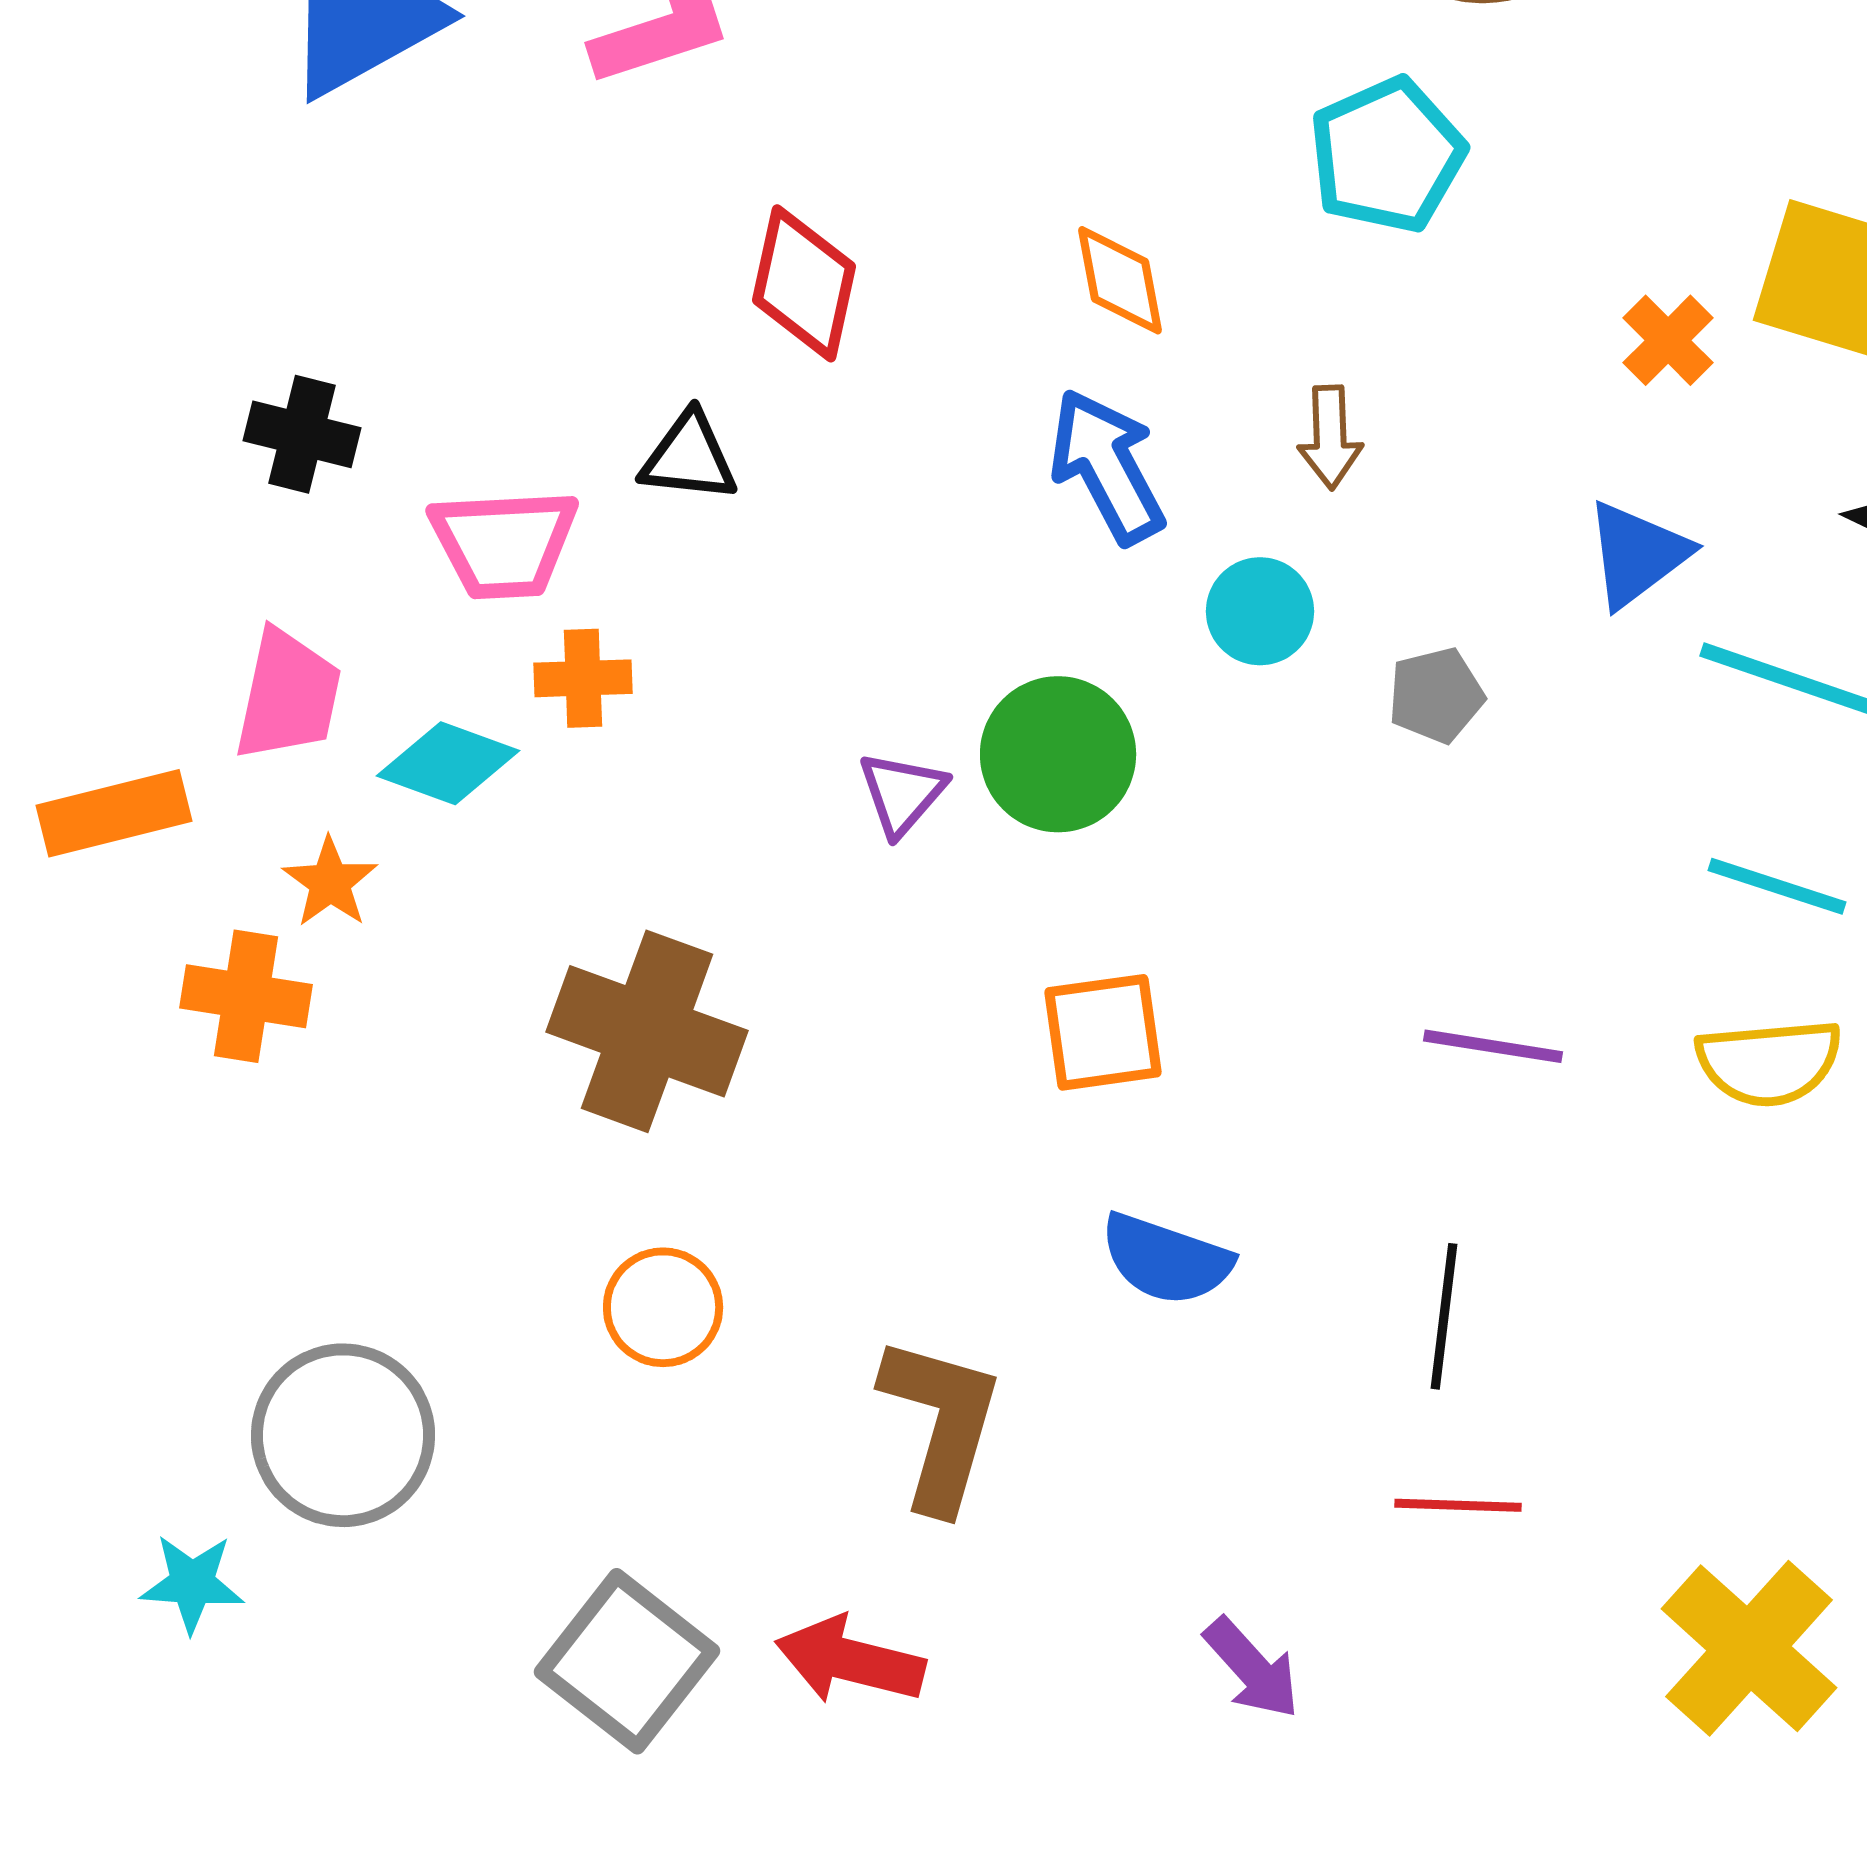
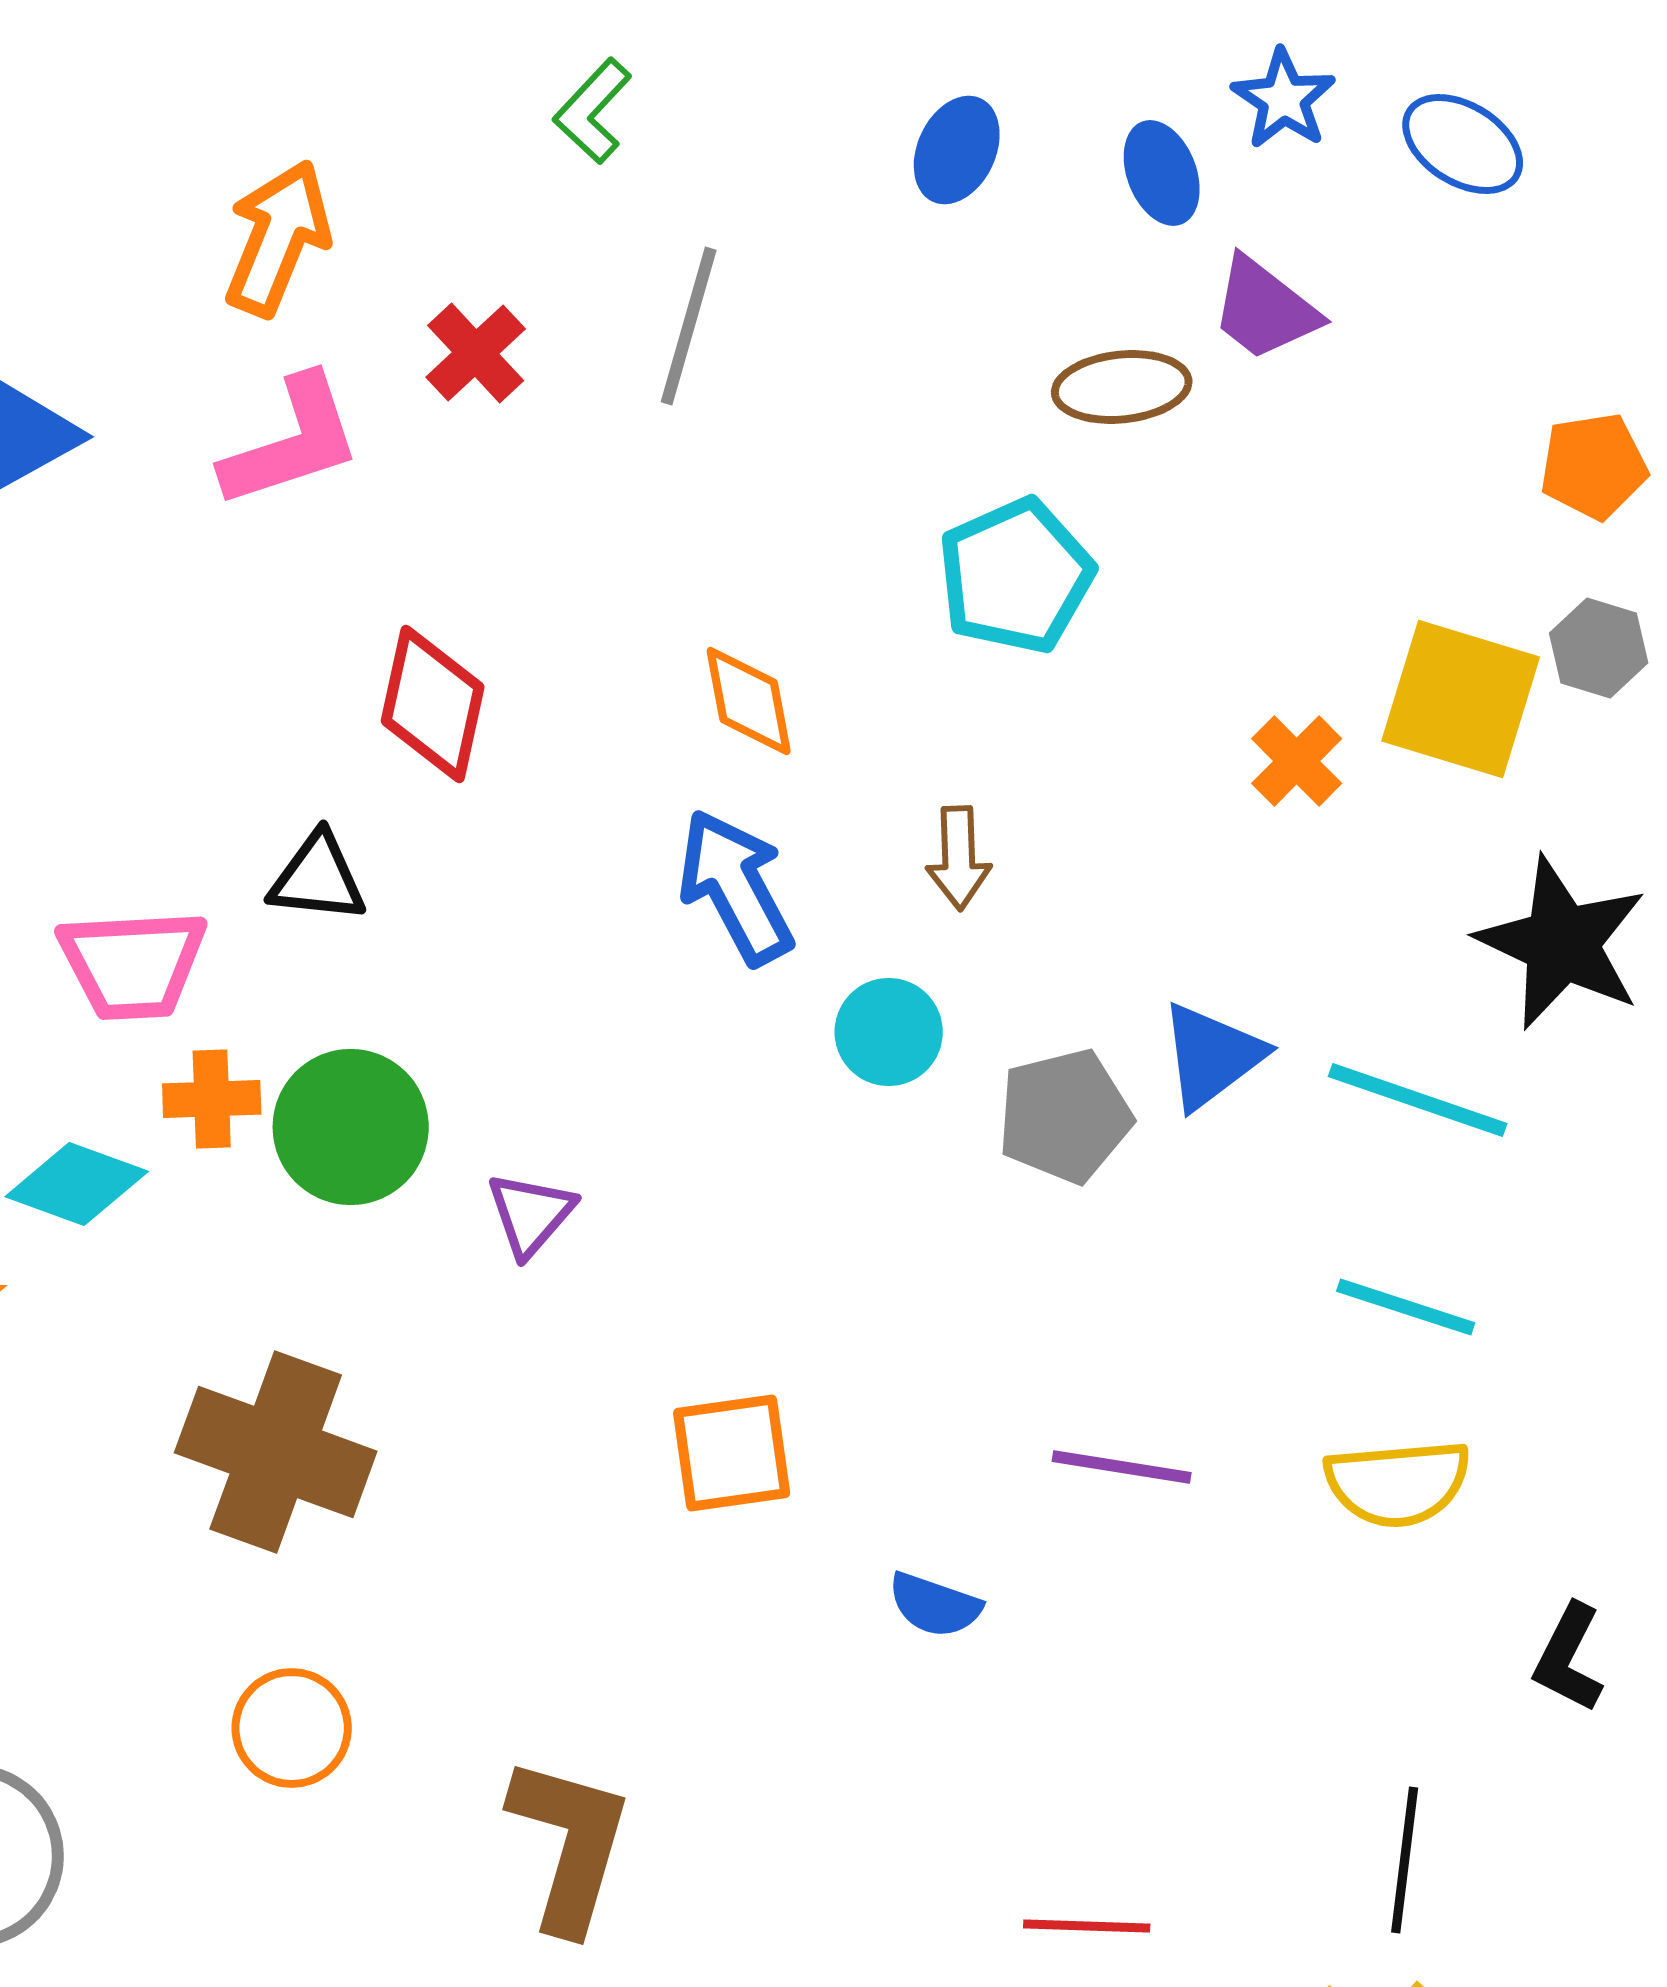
blue triangle: (1637, 554) -> (1212, 1056), moved
gray pentagon: (1436, 695) -> (1065, 1116), size x1.4
green circle: (1058, 754) -> (351, 1127), moved
blue semicircle: (1166, 1259) -> (935, 1605), moved, size x0.7
black line: (1444, 1316) -> (1405, 1860), moved

